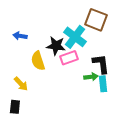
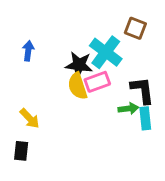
brown square: (96, 20) -> (135, 28), size x0.7
blue arrow: (20, 36) -> (28, 51), turned 88
yellow semicircle: (38, 61) -> (78, 86), moved

